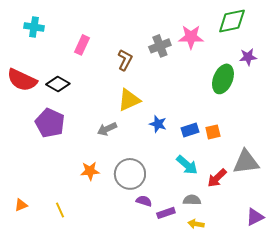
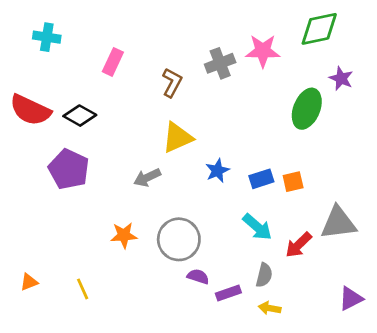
purple star: (248, 57) -> (341, 78), turned 30
blue star: (158, 124) -> (217, 171), turned 30
gray semicircle: (192, 200) -> (264, 275), turned 102

